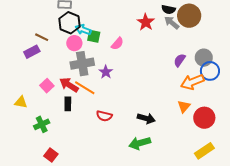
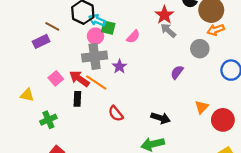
gray arrow: (172, 23) -> (168, 30), moved
pink circle: (74, 43) -> (96, 36), moved
gray circle: (204, 58) -> (200, 49), moved
purple semicircle: (180, 60) -> (177, 72), moved
orange arrow: (192, 82) -> (216, 30), moved, size x0.7
red semicircle: (104, 116) -> (116, 114), turned 35

